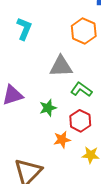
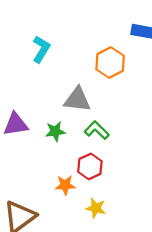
green star: (48, 108) -> (55, 131), moved

